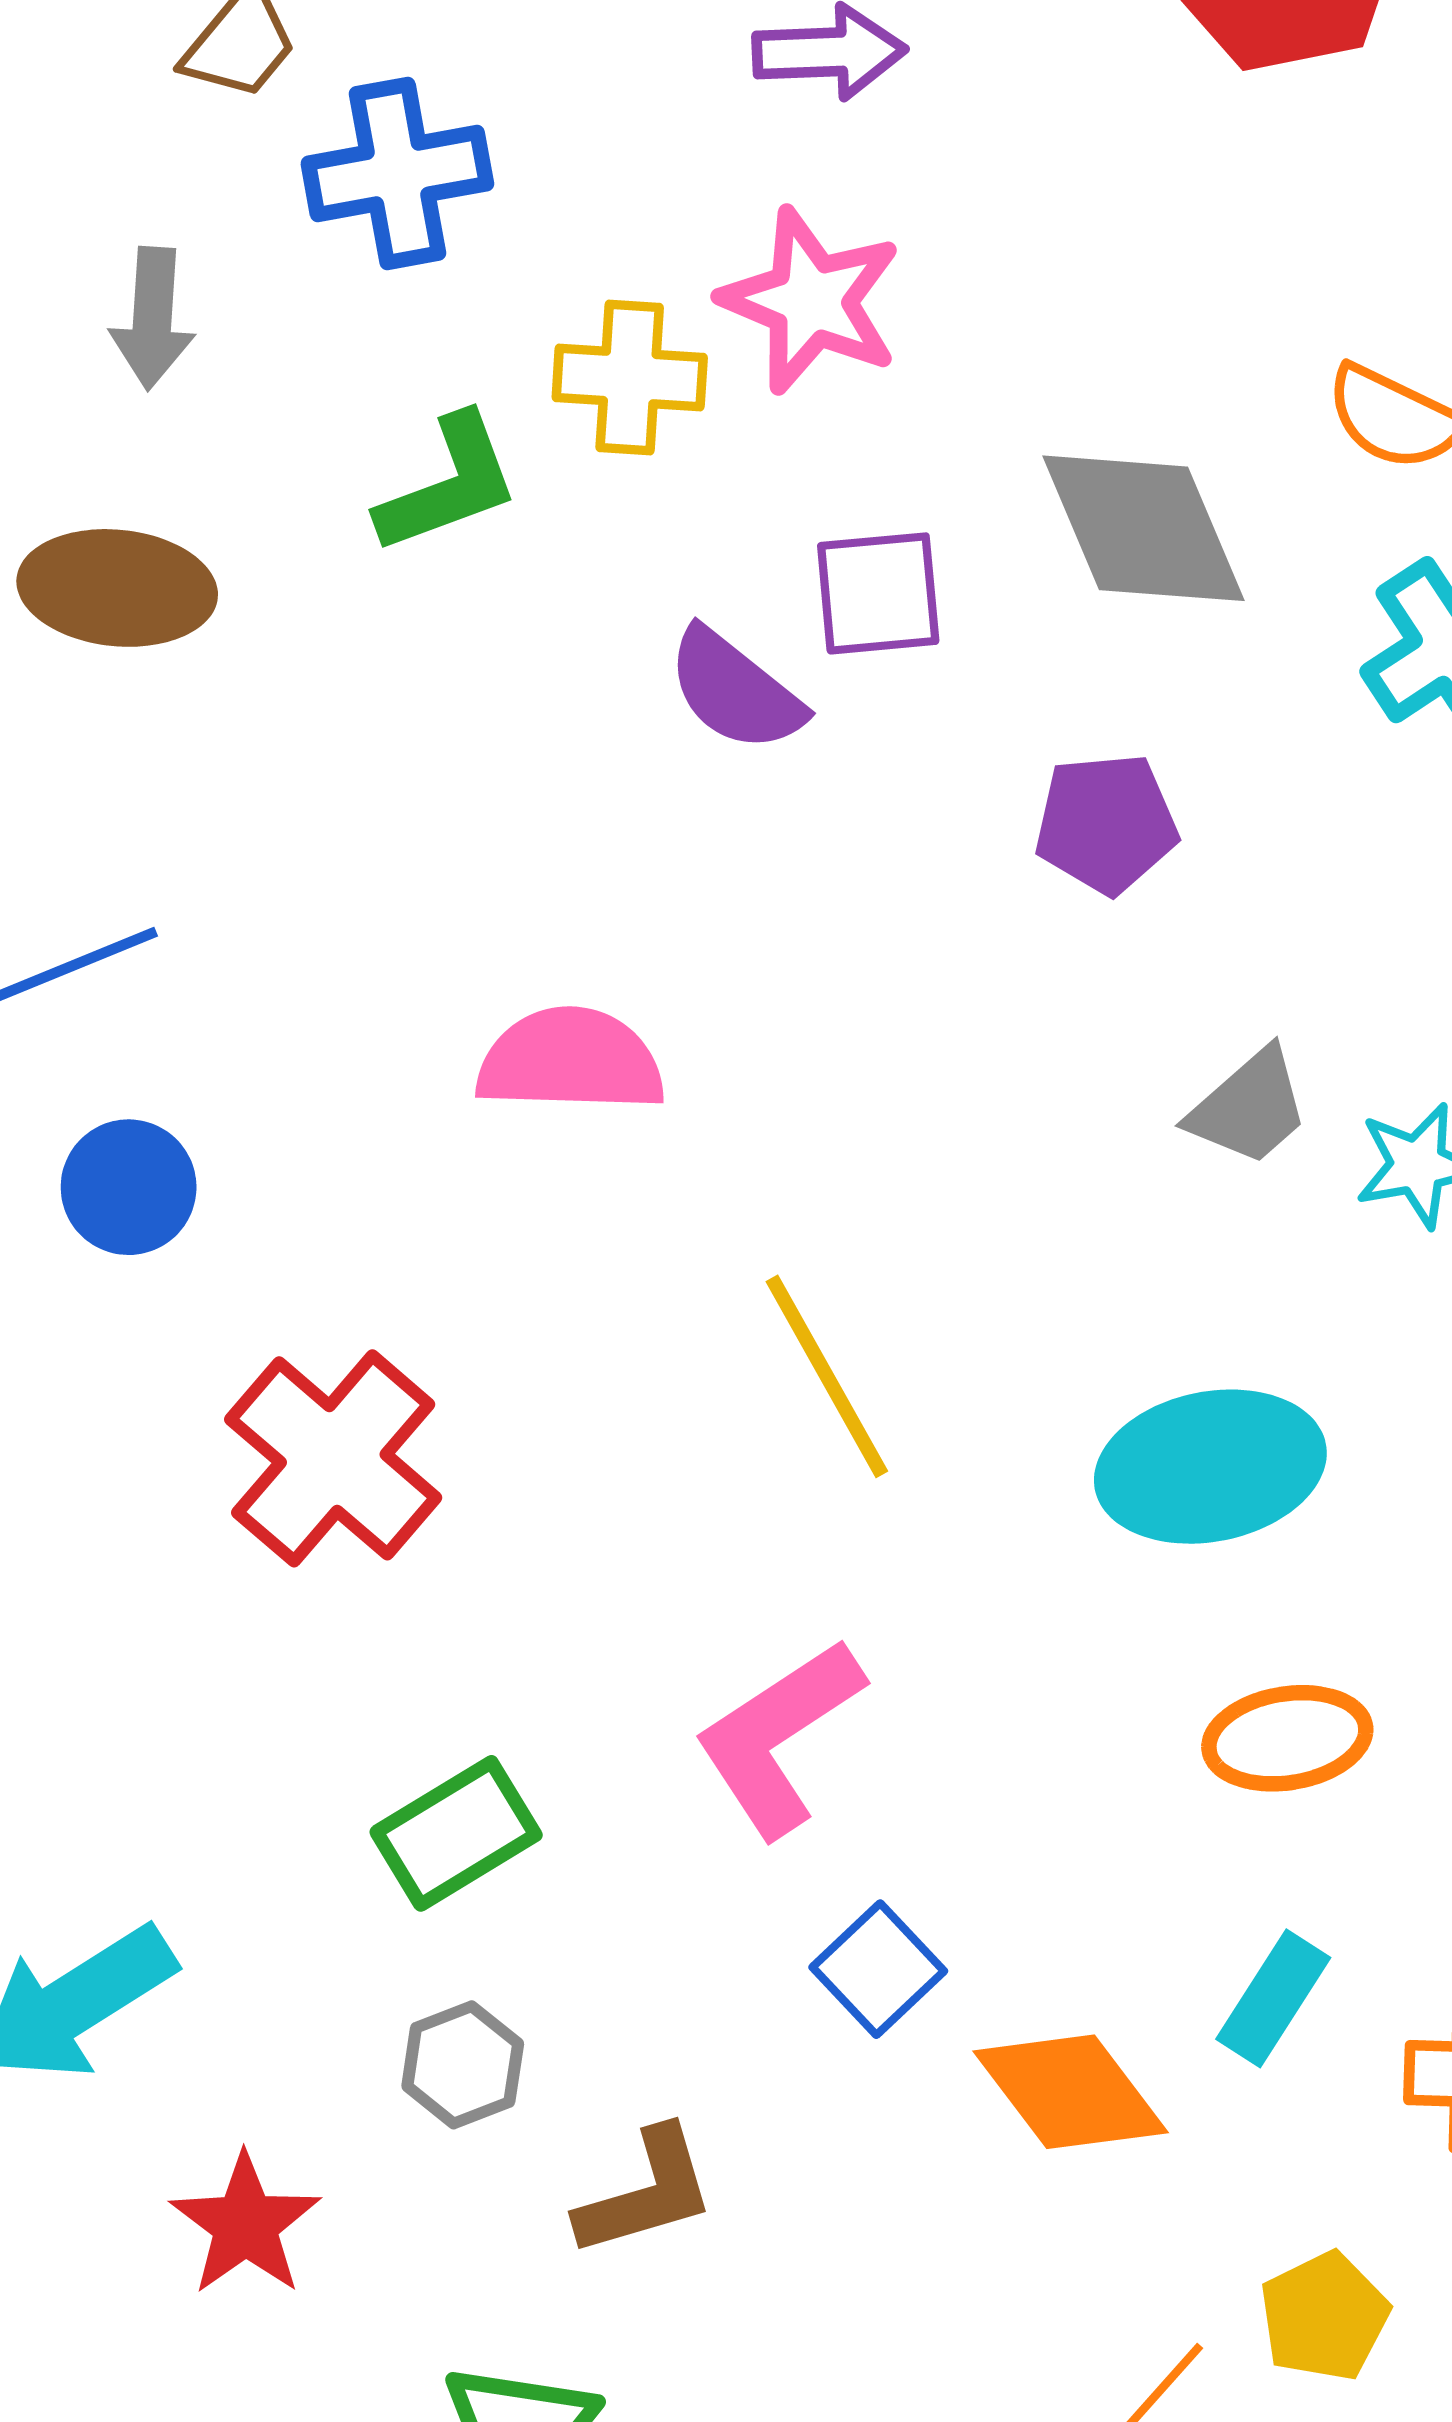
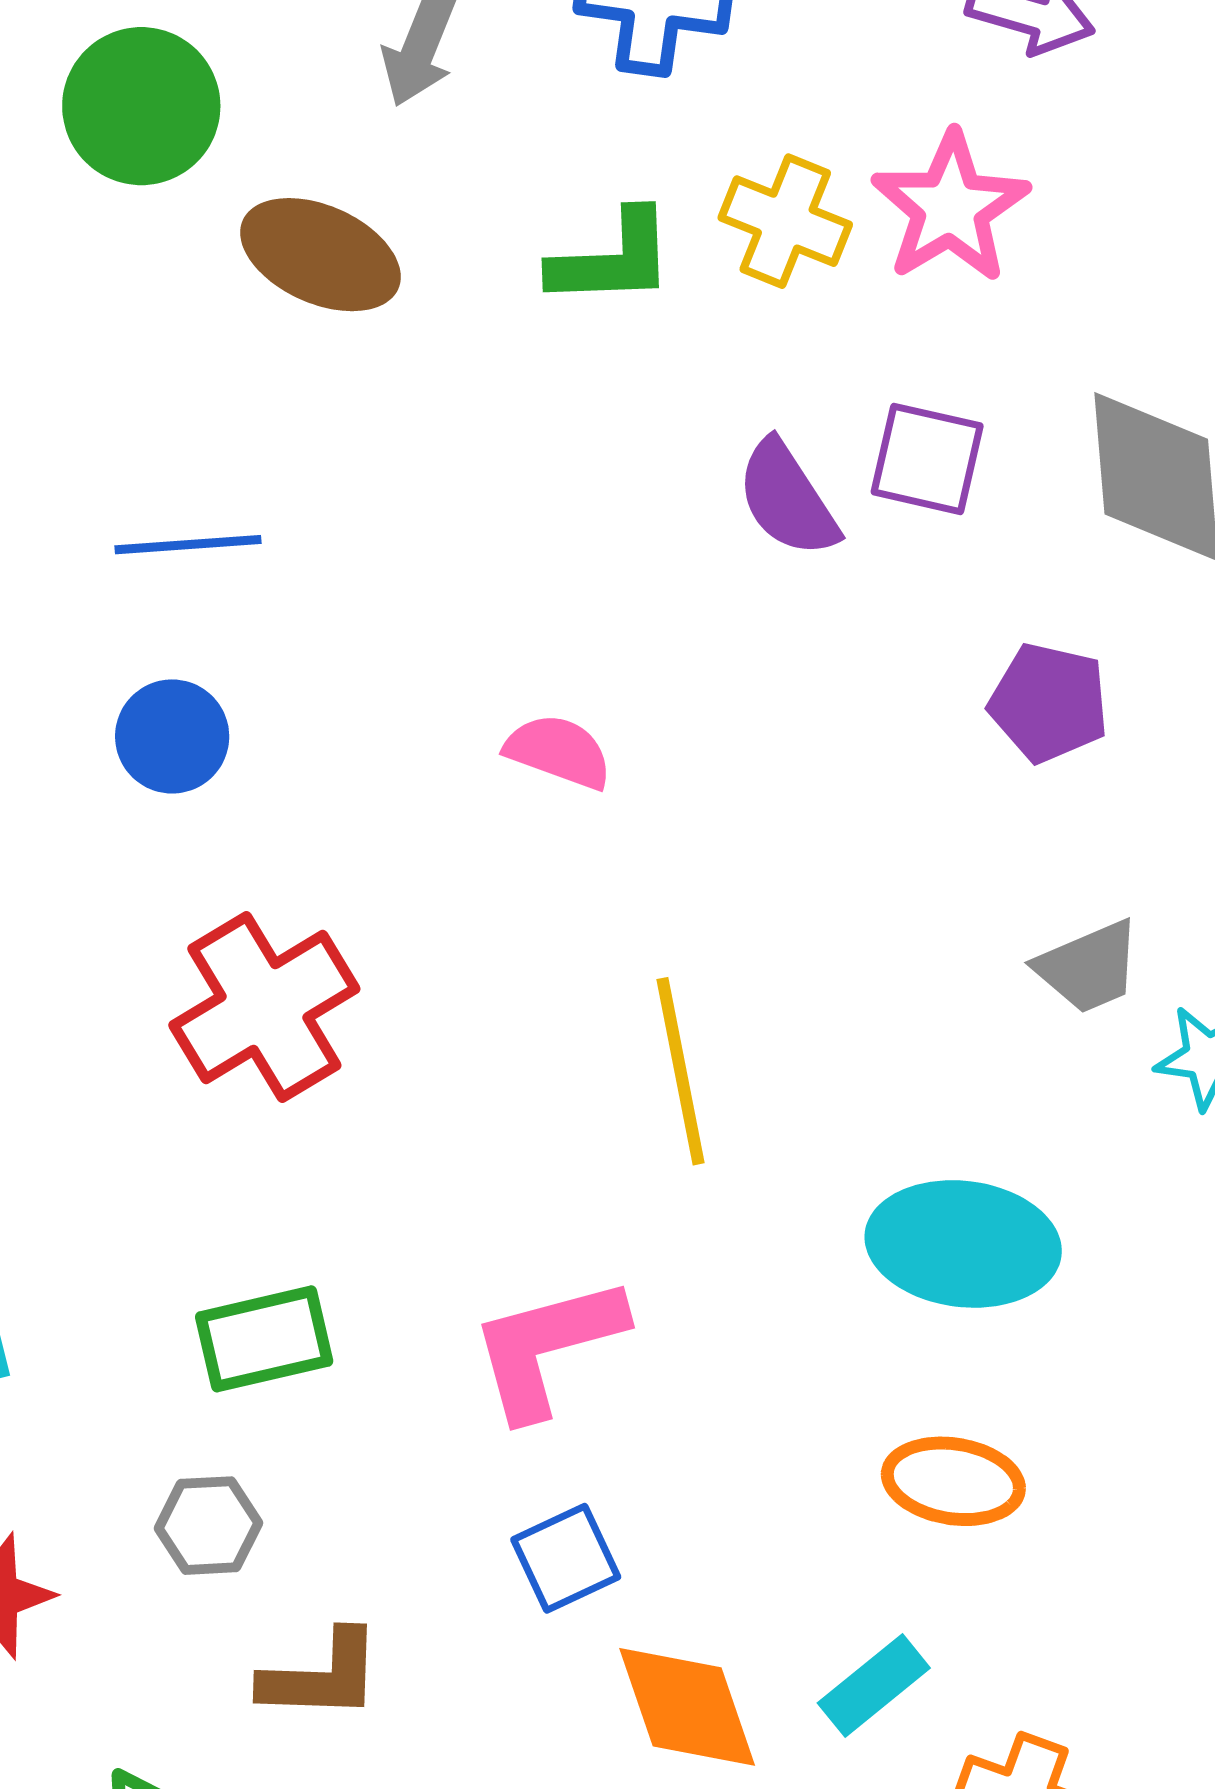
pink semicircle: (570, 1061) -> (558, 751), size x0.7

